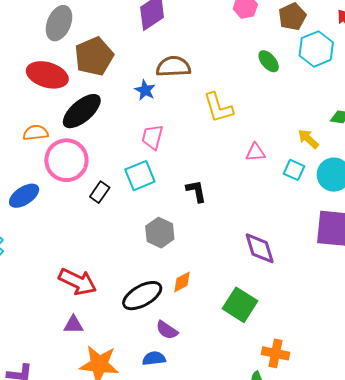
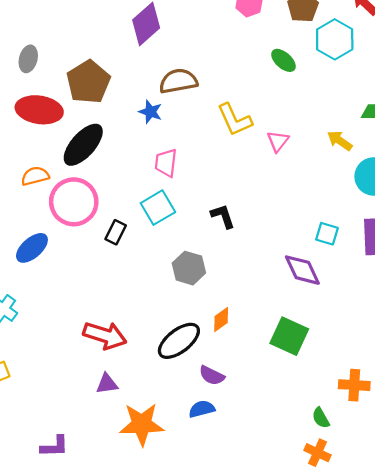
gray ellipse: (59, 23) -> (28, 59), moved, size x0.7
pink triangle: (255, 152) -> (278, 141), moved, turned -40
cyan square: (294, 170) -> (327, 234), moved
orange cross: (275, 353) -> (354, 385), moved

